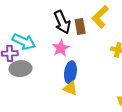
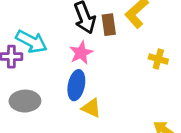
gray ellipse: (21, 69) -> (25, 101), moved
blue ellipse: (70, 72) -> (76, 85), moved

